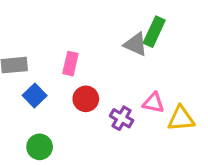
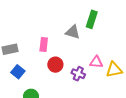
gray triangle: (136, 44) -> (73, 32), moved
blue square: (35, 95) -> (18, 72), moved

